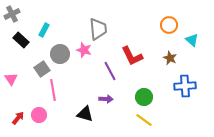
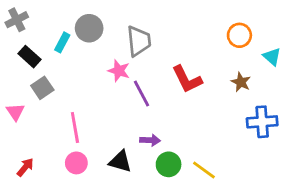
gray circle: (60, 54) -> (89, 28), moved
gray square: (42, 69) -> (42, 88), moved
purple line: (110, 71) -> (142, 93), moved
green circle: (144, 97) -> (169, 164), moved
pink circle: (39, 115) -> (76, 163), moved

